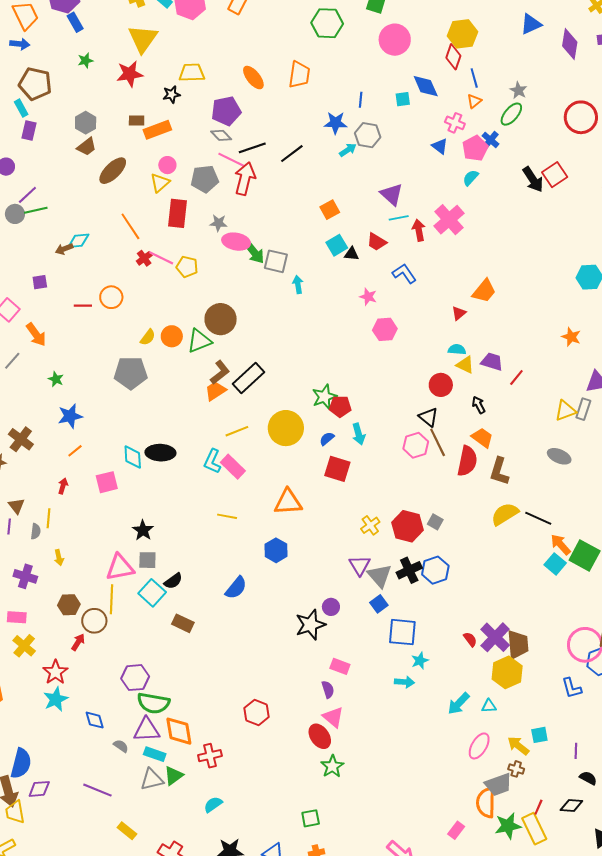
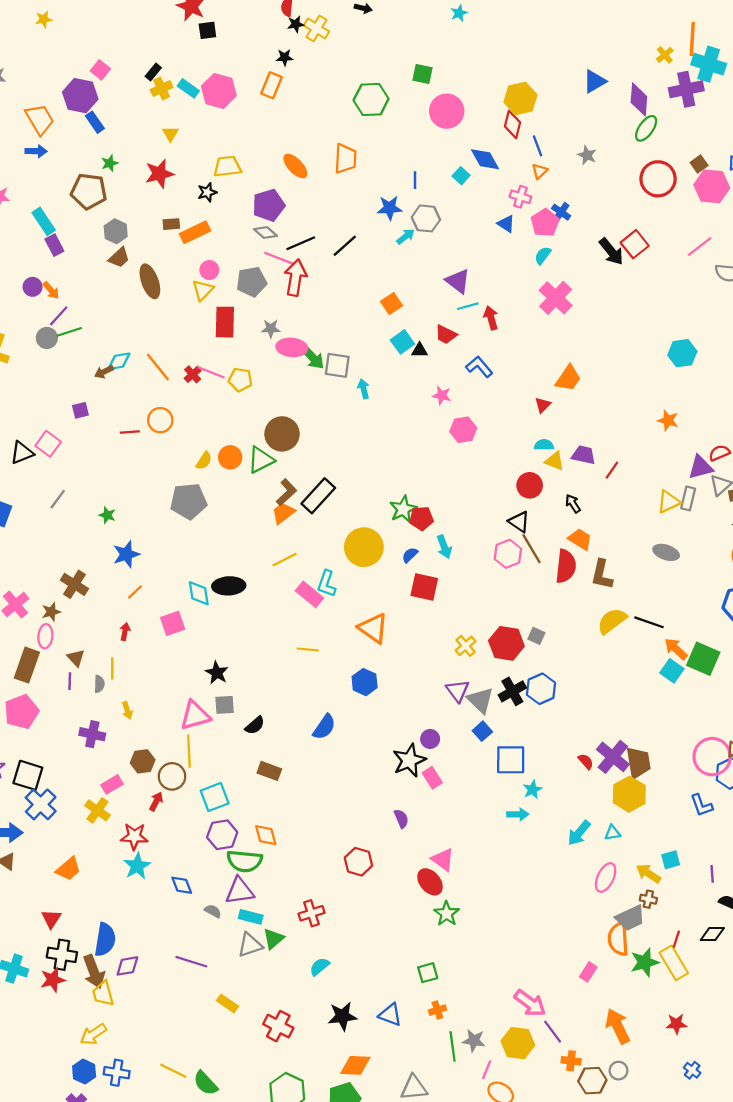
yellow triangle: (143, 39) -> (170, 134), size x0.5
brown pentagon: (35, 84) -> (89, 191), moved
cyan square: (403, 99) -> (461, 176), turned -35
cyan rectangle: (21, 108) -> (44, 221), size x1.4
green ellipse: (511, 114) -> (646, 128), moved
purple rectangle: (29, 130) -> (54, 245), turned -36
brown ellipse: (113, 171) -> (150, 281), turned -60
pink cross: (449, 220) -> (556, 298), moved
orange line: (130, 226) -> (158, 367), moved
orange arrow: (36, 335) -> (51, 290), moved, size x0.7
yellow line: (237, 431) -> (285, 560), moved
cyan L-shape: (212, 461) -> (327, 584), moved
orange triangle: (288, 502) -> (373, 628), turned 44
cyan square: (152, 593) -> (215, 797), moved, turned 32
pink rectangle: (17, 617) -> (112, 784), moved, turned -30
pink rectangle: (340, 666) -> (432, 778), moved, turned 42
red star: (55, 672) -> (134, 836), turned -30
purple semicircle: (328, 689) -> (401, 819), moved
orange diamond: (179, 731) -> (266, 835), moved, size x0.7

